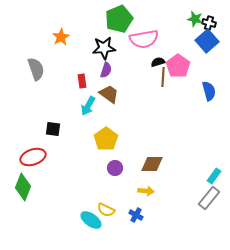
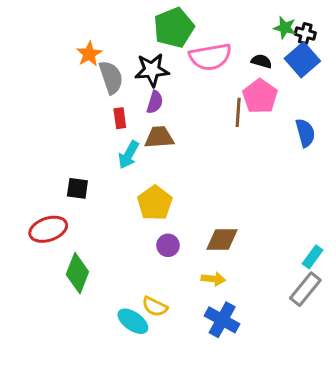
black semicircle: (158, 62) -> (261, 61), moved, turned 32
gray semicircle: (36, 69) -> (111, 77), moved
brown trapezoid: (109, 94) -> (159, 137), turned -40
green diamond: (23, 187) -> (77, 273), moved
blue cross: (136, 215) -> (222, 320), moved, size x1.6

